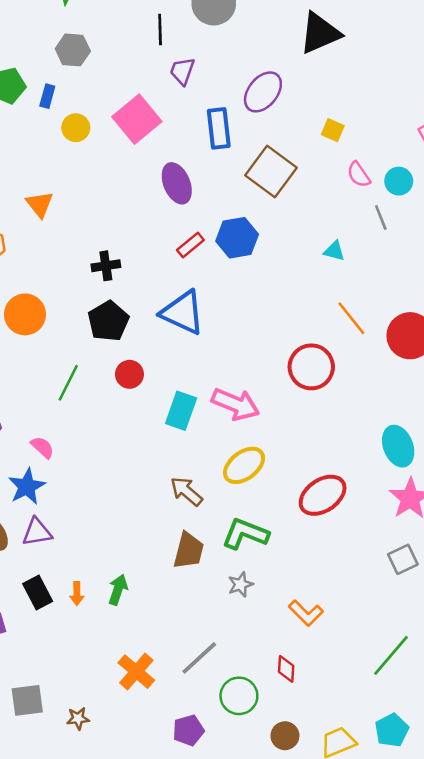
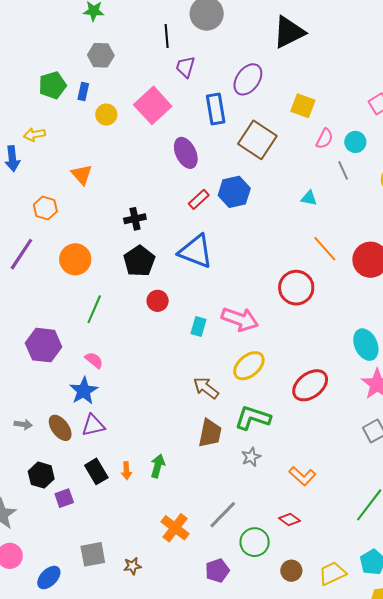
yellow square: (333, 130) -> (303, 106), size x1.4
pink semicircle: (359, 175) -> (324, 139), turned -115
green line: (68, 383) -> (94, 309), moved
cyan rectangle: (181, 411) -> (199, 327), size x0.7
red diamond: (286, 669) -> (290, 520), turned -55

